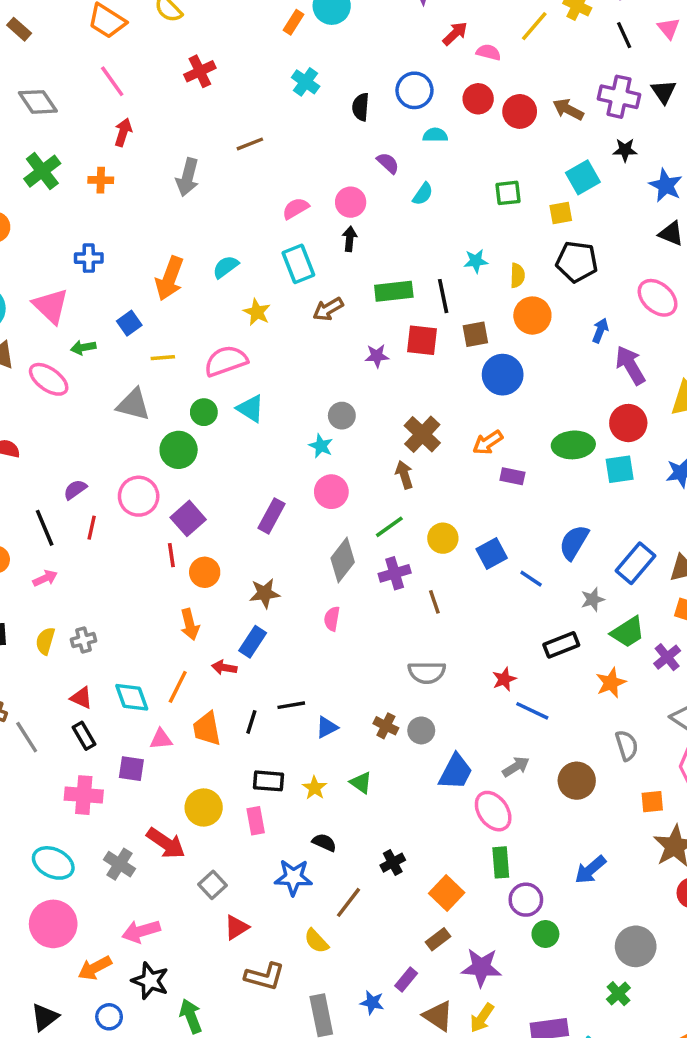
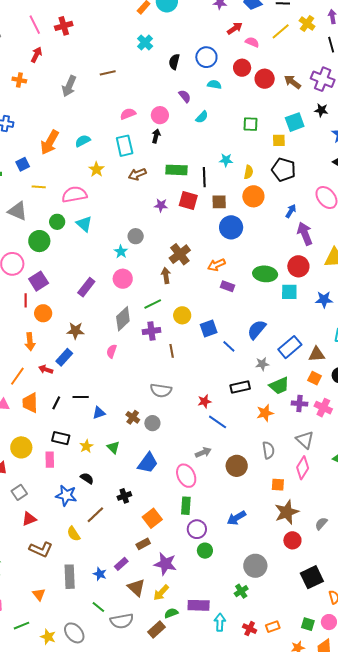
red cross: (200, 71) -> (64, 26), moved
purple cross: (667, 657) -> (299, 404), turned 35
blue trapezoid: (456, 772) -> (148, 463), moved

